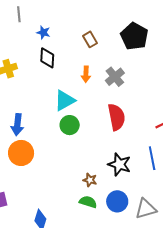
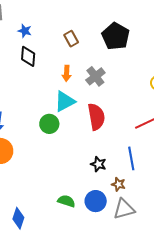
cyan triangle: (65, 101) -> (65, 101), moved
black star: (119, 164) -> (98, 164), size x0.7
brown star: (90, 180) -> (118, 184), moved

